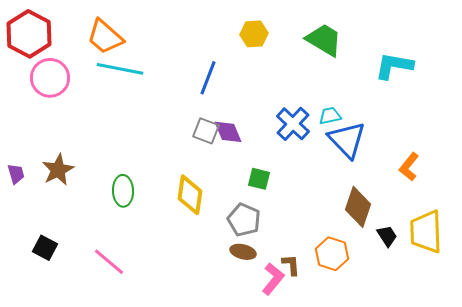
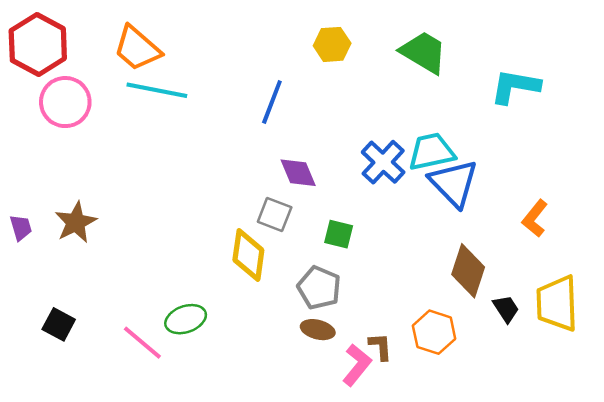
cyan trapezoid: (330, 116) -> (431, 152), size x1.6
gray square: (206, 131) -> (275, 214), moved
green ellipse: (123, 191) -> (186, 319), moved, turned 72

